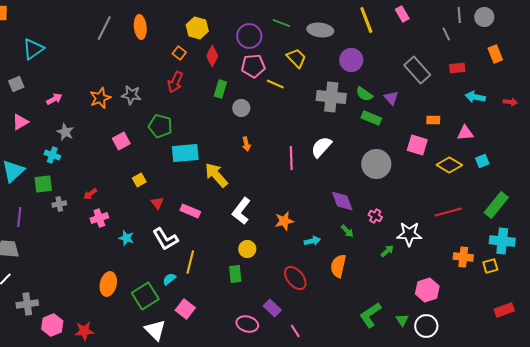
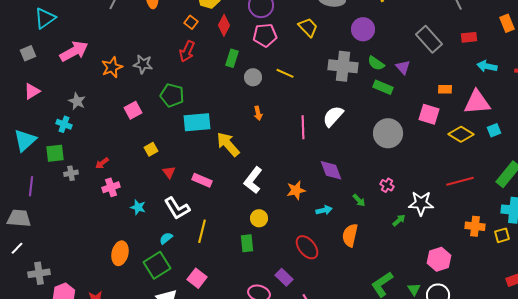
yellow line: (275, 84) -> (285, 73), moved
pink arrow: (54, 99) -> (74, 51), moved, size x1.8
pink triangle: (465, 133) -> (477, 102), size x1.6
purple diamond: (342, 201) -> (331, 170), moved
cyan semicircle: (169, 279) -> (166, 238), moved

